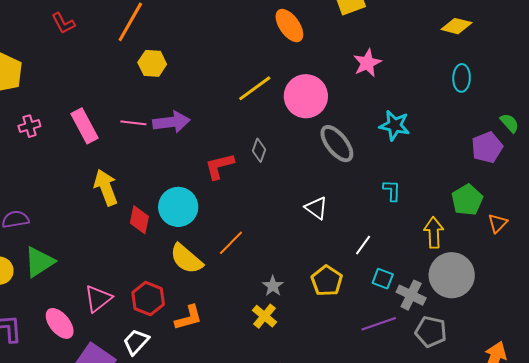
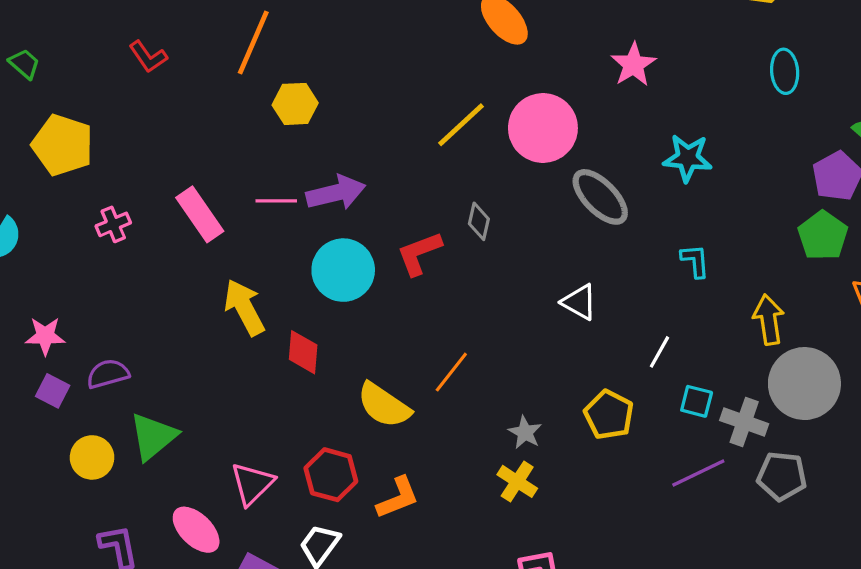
green pentagon: (467, 200) -> (823, 236), moved
cyan circle: (178, 207) -> (343, 270), moved

